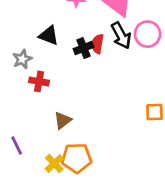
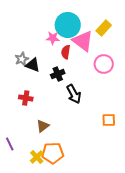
black arrow: (121, 35) -> (74, 94), moved
red semicircle: (97, 44) -> (66, 52), moved
gray star: (22, 59) -> (22, 59), moved

